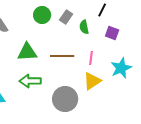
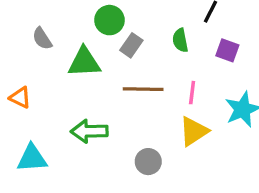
gray rectangle: (66, 17) -> (131, 45), moved
green triangle: (27, 52) -> (84, 62), moved
gray circle: (65, 99) -> (148, 162), size x0.6

